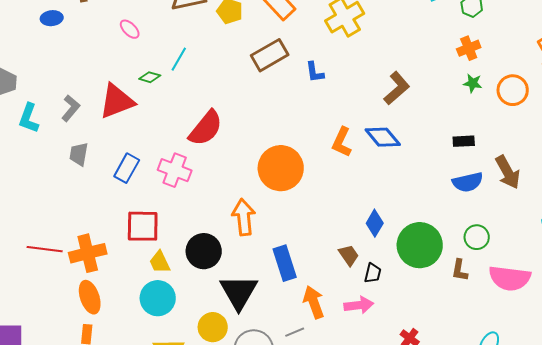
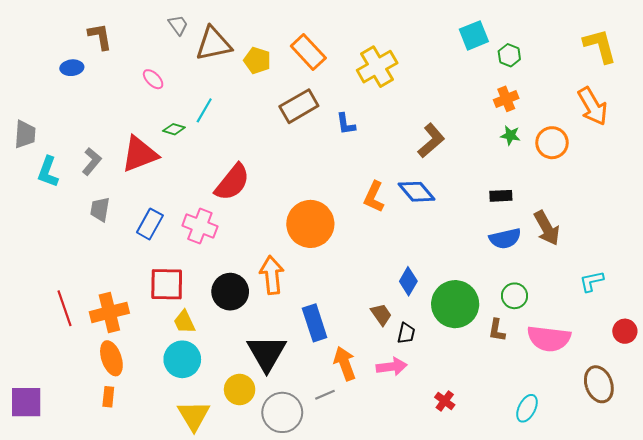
red line: (45, 249) -> (65, 308), turned 64
black circle: (204, 251) -> (230, 292), moved

